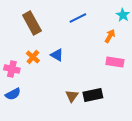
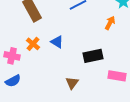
pink rectangle: (115, 62) -> (117, 76), moved
black rectangle: (93, 95) -> (93, 56), moved

